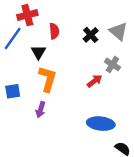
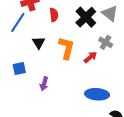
black cross: (91, 35) -> (86, 17), size x1.5
black triangle: (38, 52) -> (39, 43), moved
orange L-shape: (48, 79) -> (67, 48), moved

